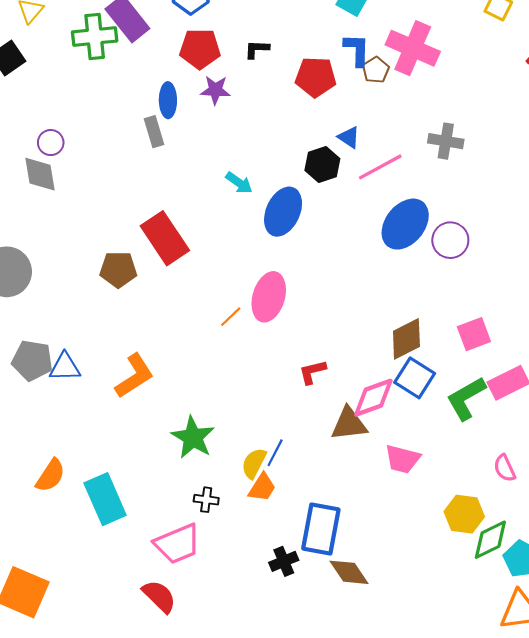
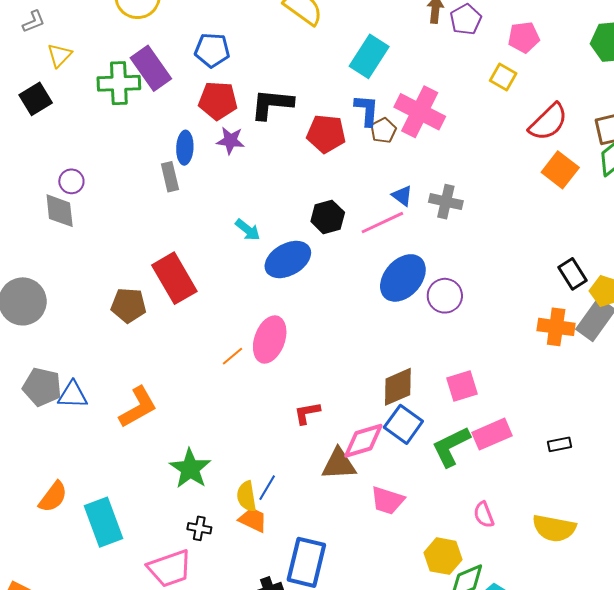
black L-shape: (257, 49) -> (272, 104), size x1.8
blue triangle: (349, 137) -> (402, 196), moved
blue ellipse: (283, 212) -> (288, 259), turned 33
yellow semicircle: (254, 463) -> (246, 496), turned -40
orange trapezoid: (262, 487) -> (253, 520), turned -100

